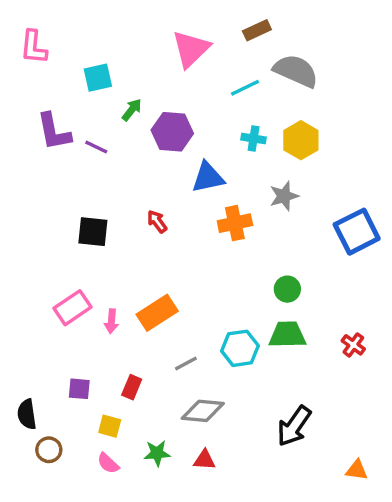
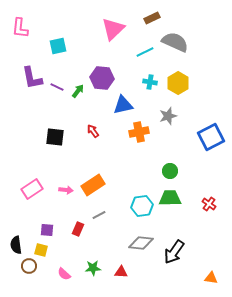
green arrow: (132, 110) -> (78, 91), moved
pink rectangle: (73, 308) -> (32, 189), moved
pink arrow: (111, 321) -> (66, 190), turned -88
gray line: (186, 363) -> (99, 215), moved
gray diamond: (203, 411) -> (141, 243), moved
yellow square: (110, 426) -> (41, 250), moved

